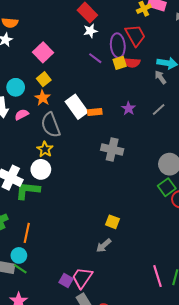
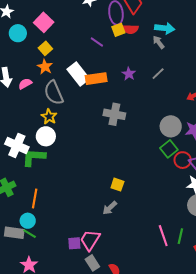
purple line: (95, 58) -> (97, 42), moved
cyan circle: (16, 87) -> (18, 33), moved
orange rectangle: (95, 112) -> (96, 79), size x1.5
purple square: (66, 280) -> (74, 243), turned -32

